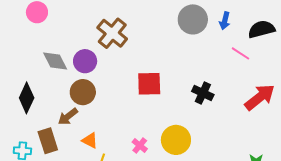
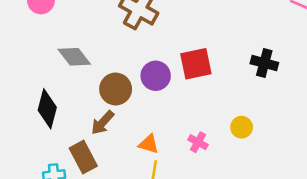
purple circle: (85, 61) -> (156, 76), moved
orange triangle: (90, 140) -> (149, 144), moved
yellow circle: (176, 140) -> (242, 127), size x0.6

